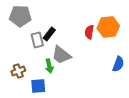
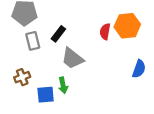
gray rectangle: (37, 40) -> (33, 41), moved
green arrow: (49, 66) -> (63, 85), moved

